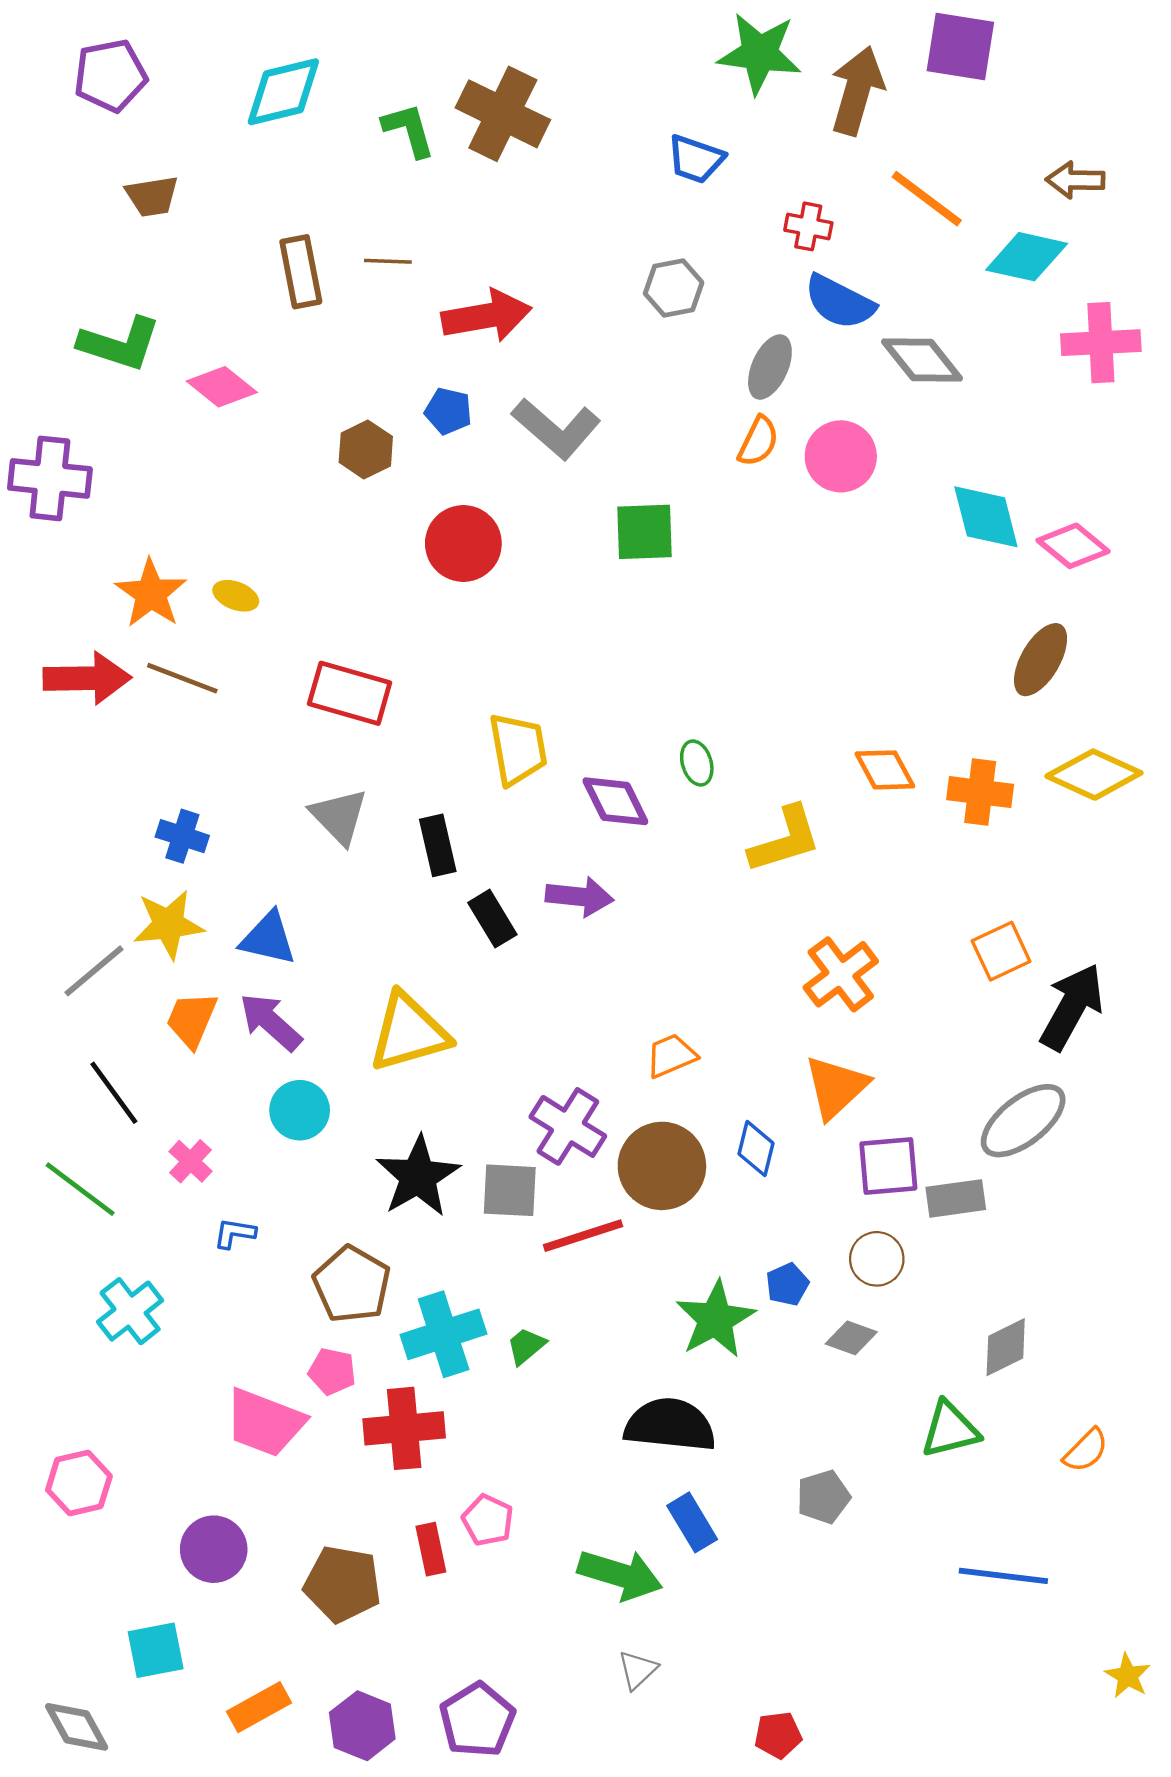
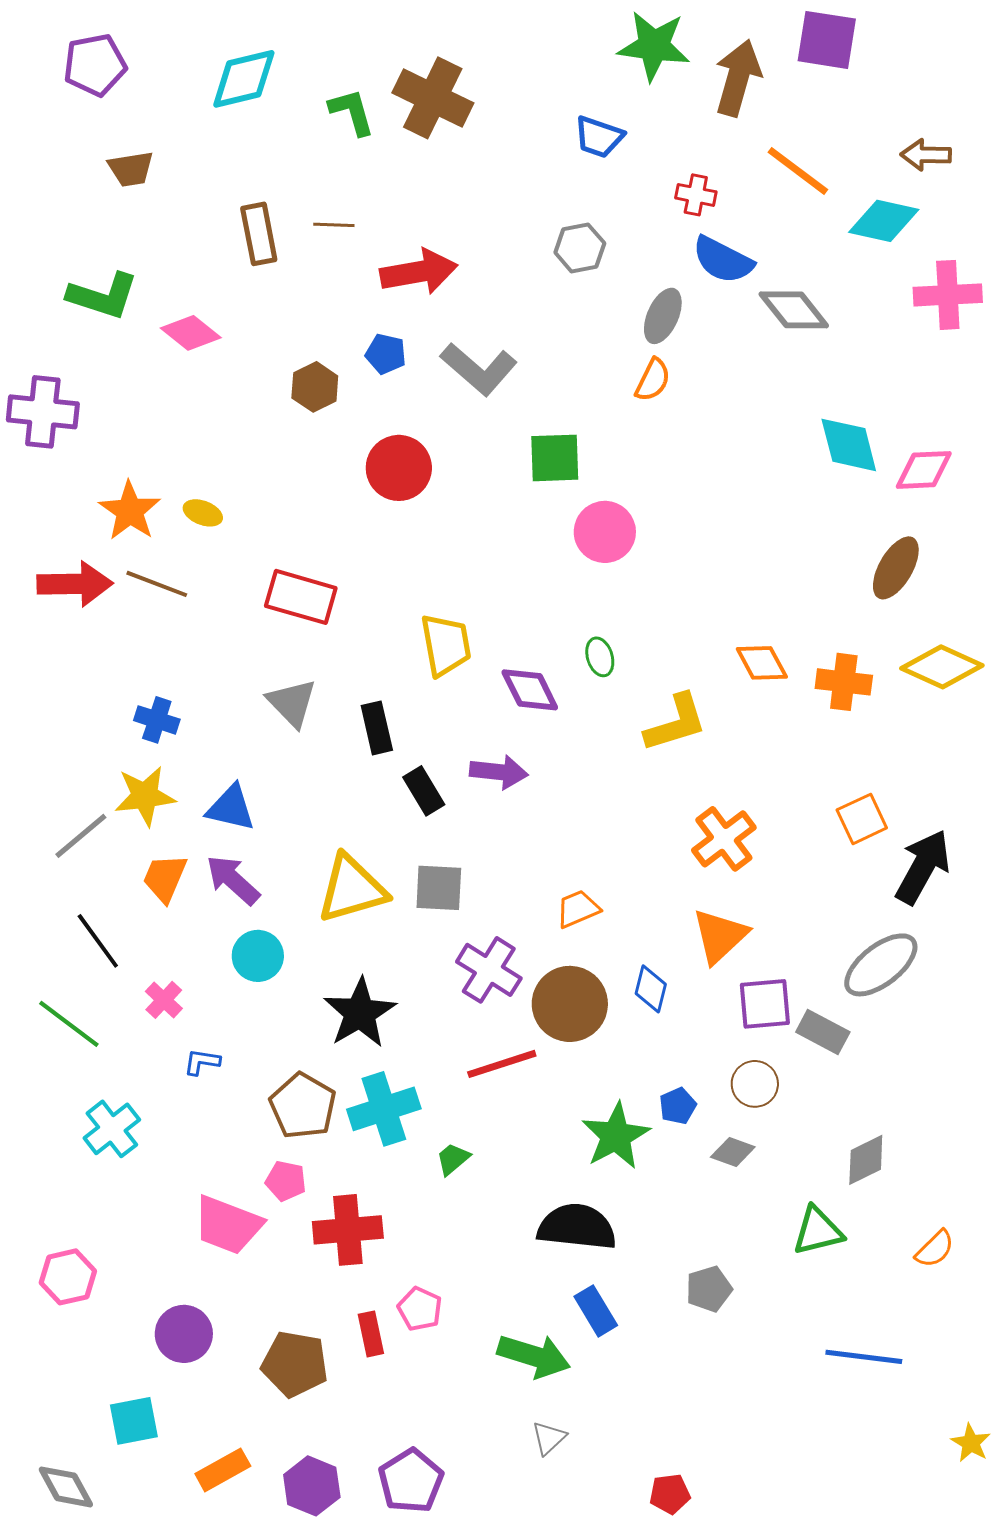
pink circle: (841, 456) -> (605, 532), moved
pink diamond: (1073, 546) -> (924, 470), turned -42
gray square: (510, 1190) -> (439, 888), moved
gray rectangle: (956, 1198) -> (823, 1032), turned 36
cyan cross: (444, 1334) -> (384, 1109), moved

